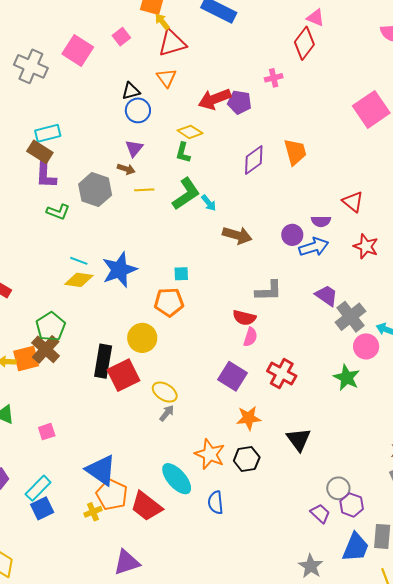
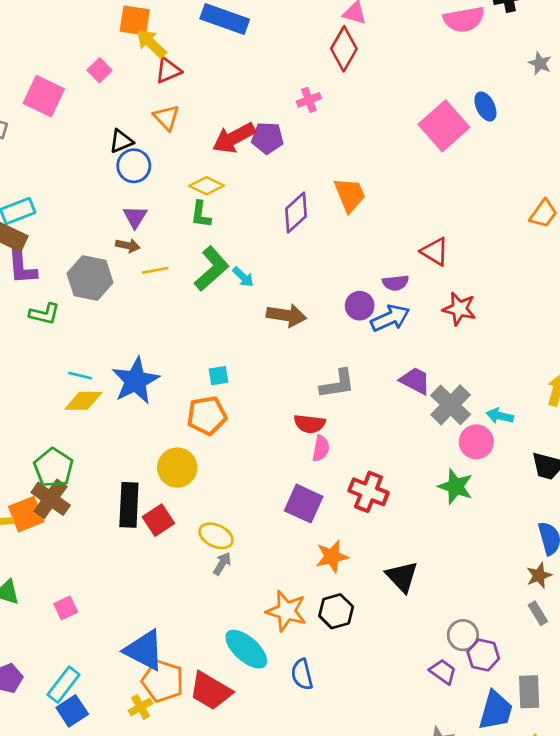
yellow arrow: (162, 22) -> (151, 43), size x1.4
red triangle: (172, 43) -> (168, 70), size x0.7
red square: (123, 375) -> (158, 520), size x0.7

